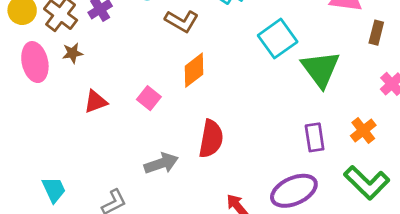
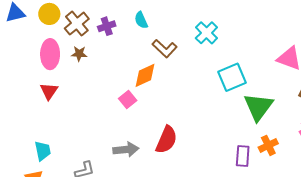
orange diamond: (194, 70) -> (145, 75), moved
red triangle: (96, 102) -> (49, 91), moved, turned -48
orange cross: (363, 131) -> (268, 145), moved

